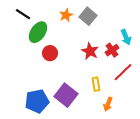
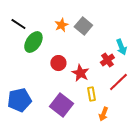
red star: (90, 51) -> (80, 73), moved
red circle: (50, 53) -> (58, 63), moved
blue pentagon: (37, 101) -> (19, 100), moved

